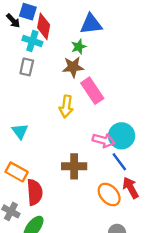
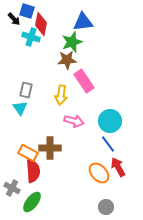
green star: (79, 47) -> (72, 42), size x1.5
gray rectangle: (27, 67) -> (26, 90), moved
cyan triangle: (20, 131) -> (20, 108), moved
pink arrow: (103, 140) -> (74, 121), moved
brown cross: (74, 166) -> (50, 148), moved
orange rectangle: (17, 172) -> (28, 153), moved

